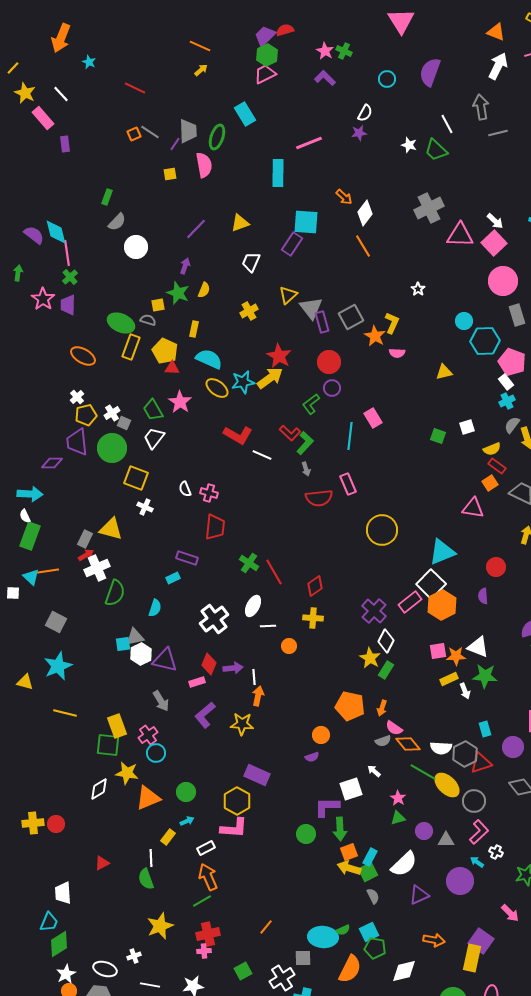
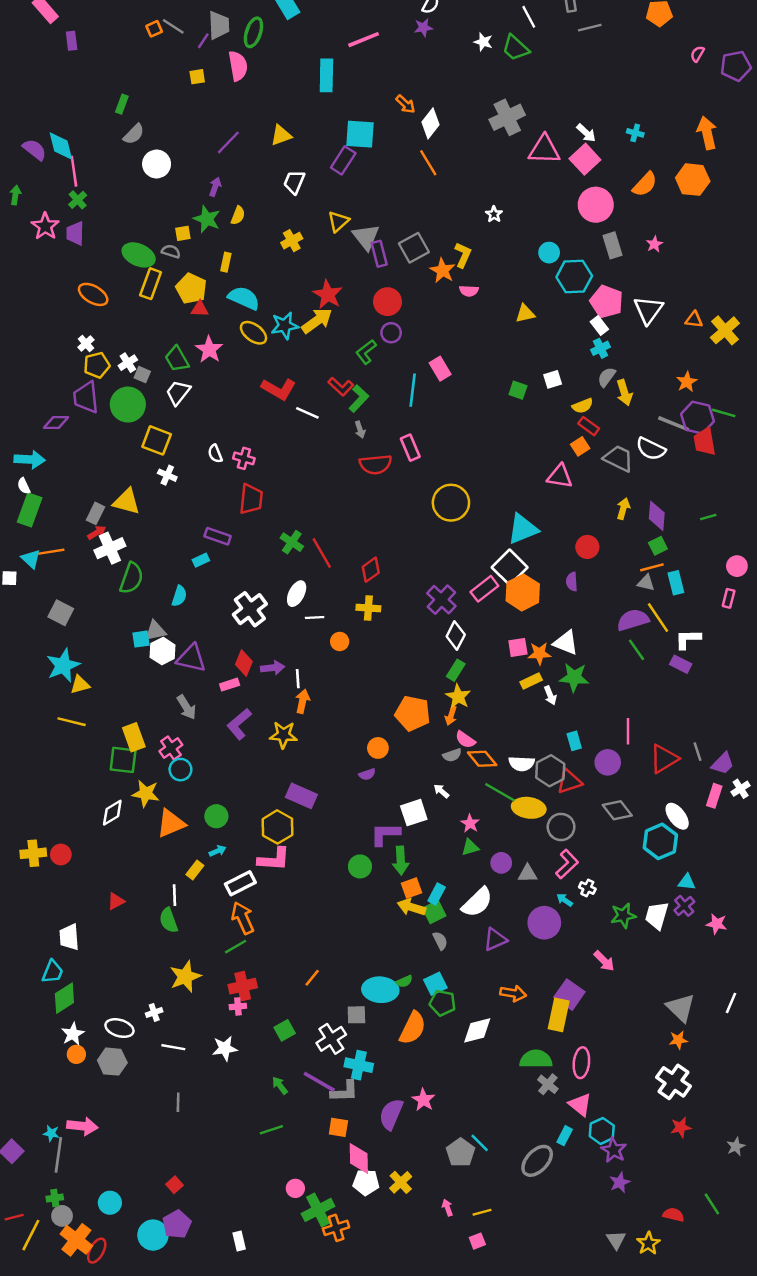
yellow star: (370, 658) -> (458, 697), moved
yellow triangle: (25, 682) -> (80, 685), moved, turned -30
yellow ellipse: (447, 785) -> (529, 808), turned -36
white rectangle: (206, 848) -> (240, 883), size x1.4

